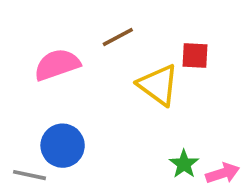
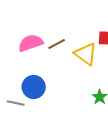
brown line: (118, 37) -> (57, 44), moved

